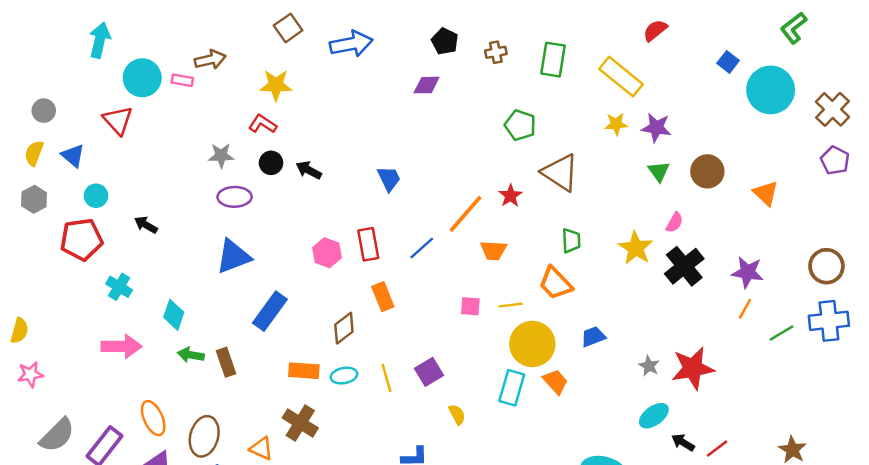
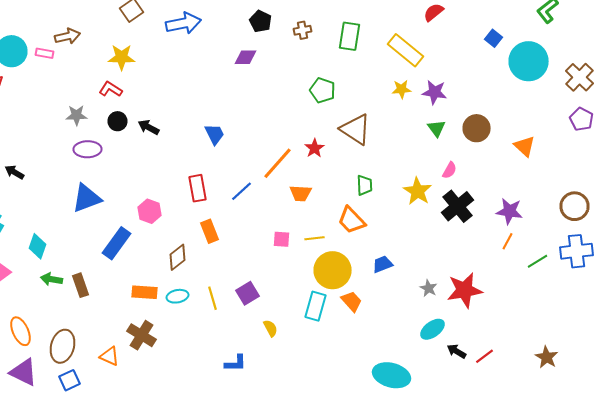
pink hexagon: (327, 253) -> (150, 211), moved

